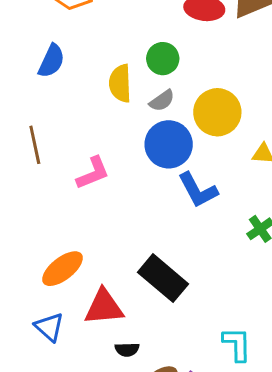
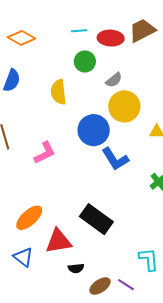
green circle: (163, 59) -> (85, 61), moved
gray semicircle: (162, 101) -> (114, 80), moved

